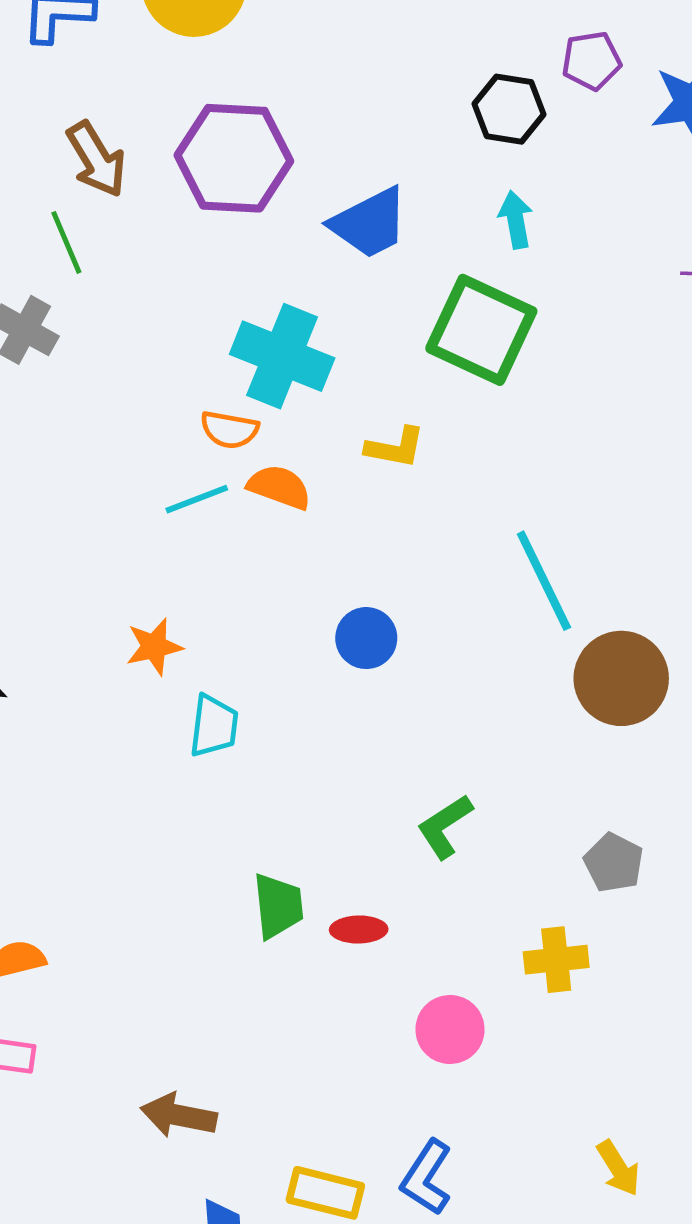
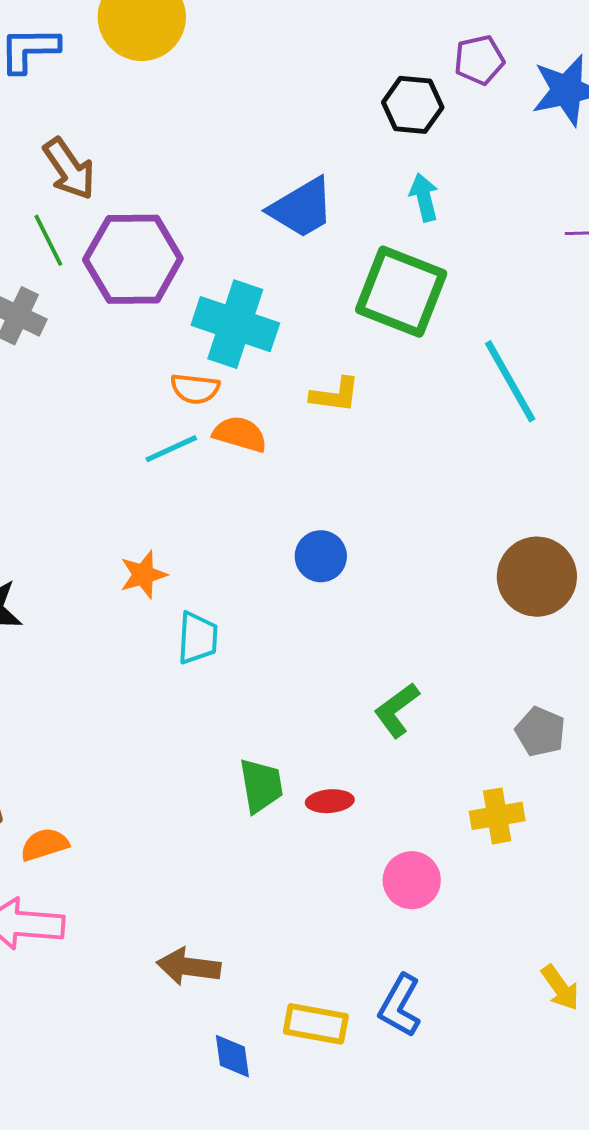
purple hexagon: (234, 158) -> (133, 259), moved
cyan line: (544, 581) -> (510, 381), moved

